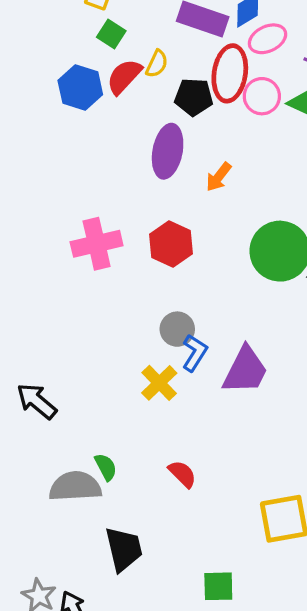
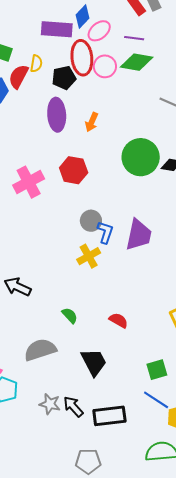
yellow cross: (159, 383) -> (89, 256), turned 30
red semicircle: (182, 474) -> (119, 320), moved
gray semicircle: (75, 486) -> (40, 350), moved

